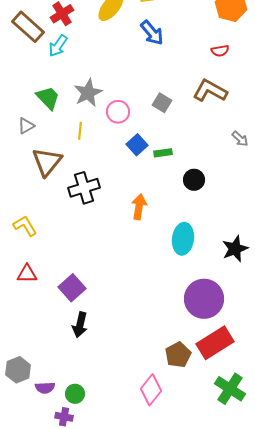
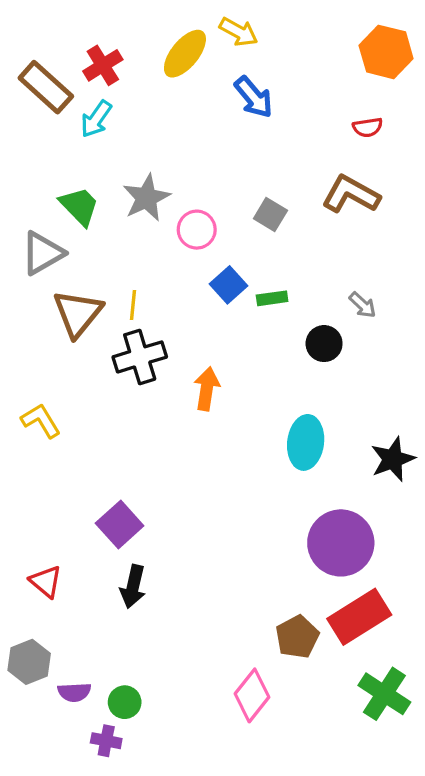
gray triangle: (26, 126) -> (43, 253), size x1.6
yellow line: (80, 131) -> (133, 305), moved
gray arrow: (240, 139) -> (363, 305), moved
orange arrow: (139, 207) -> (207, 389), moved
red triangle: (27, 274) -> (46, 582), moved, turned 40

